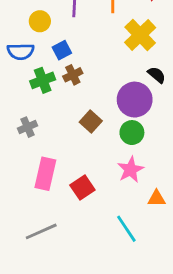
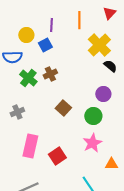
blue square: (62, 50) -> (45, 45), moved
black semicircle: (157, 75) -> (110, 66), moved
green cross: (43, 80) -> (28, 78), turned -30
purple circle: (135, 100) -> (103, 94), moved, size x0.6

